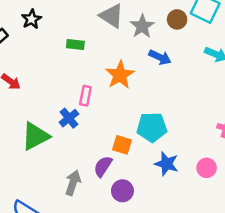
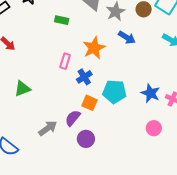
blue cross: (69, 118) -> (84, 77), moved
green triangle: (35, 136) -> (22, 89), size x0.7
blue star: (166, 164) -> (150, 93), moved
gray arrow: (73, 183) -> (48, 128), turned 30

